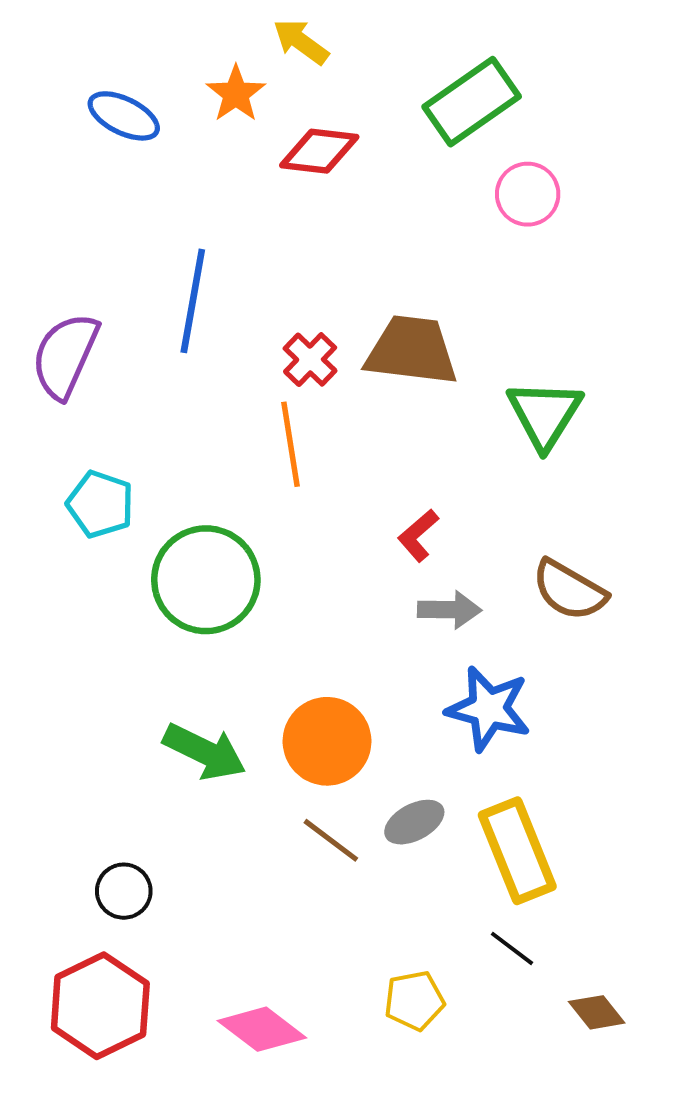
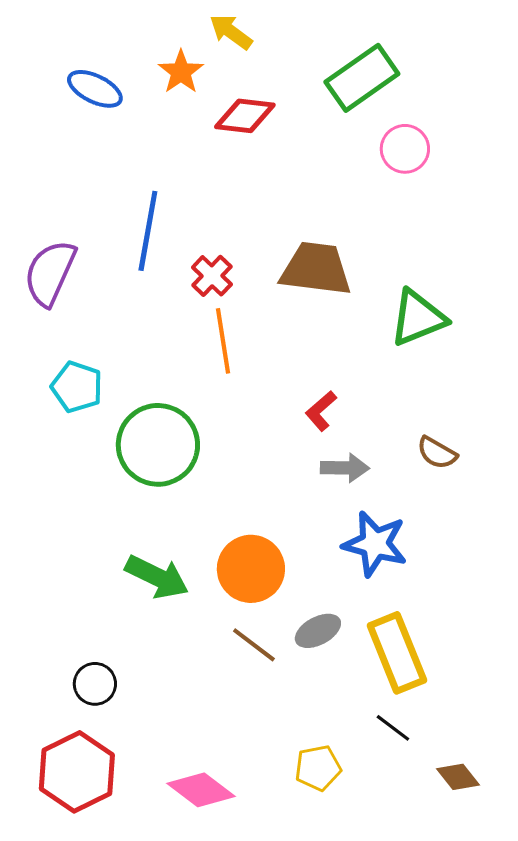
red cross: (310, 360) -> (212, 276), moved
green triangle: (545, 414) -> (418, 318), turned 36
brown semicircle: (569, 590) -> (437, 453), size x0.7

